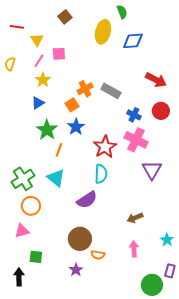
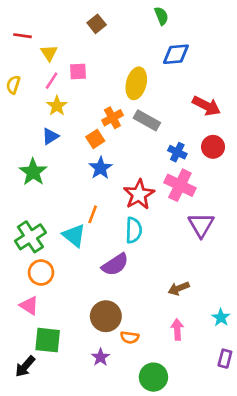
brown square: (65, 17) -> (97, 24), moved
yellow ellipse: (103, 32) -> (136, 83), moved
green star: (47, 130) -> (33, 172), moved
orange line: (59, 150) -> (93, 214), moved
pink triangle: (22, 231) -> (29, 306), turned 49
green square: (36, 257) -> (48, 340), size x1.5
black arrow: (19, 277) -> (25, 366), turned -138
green circle: (152, 285) -> (153, 377), moved

